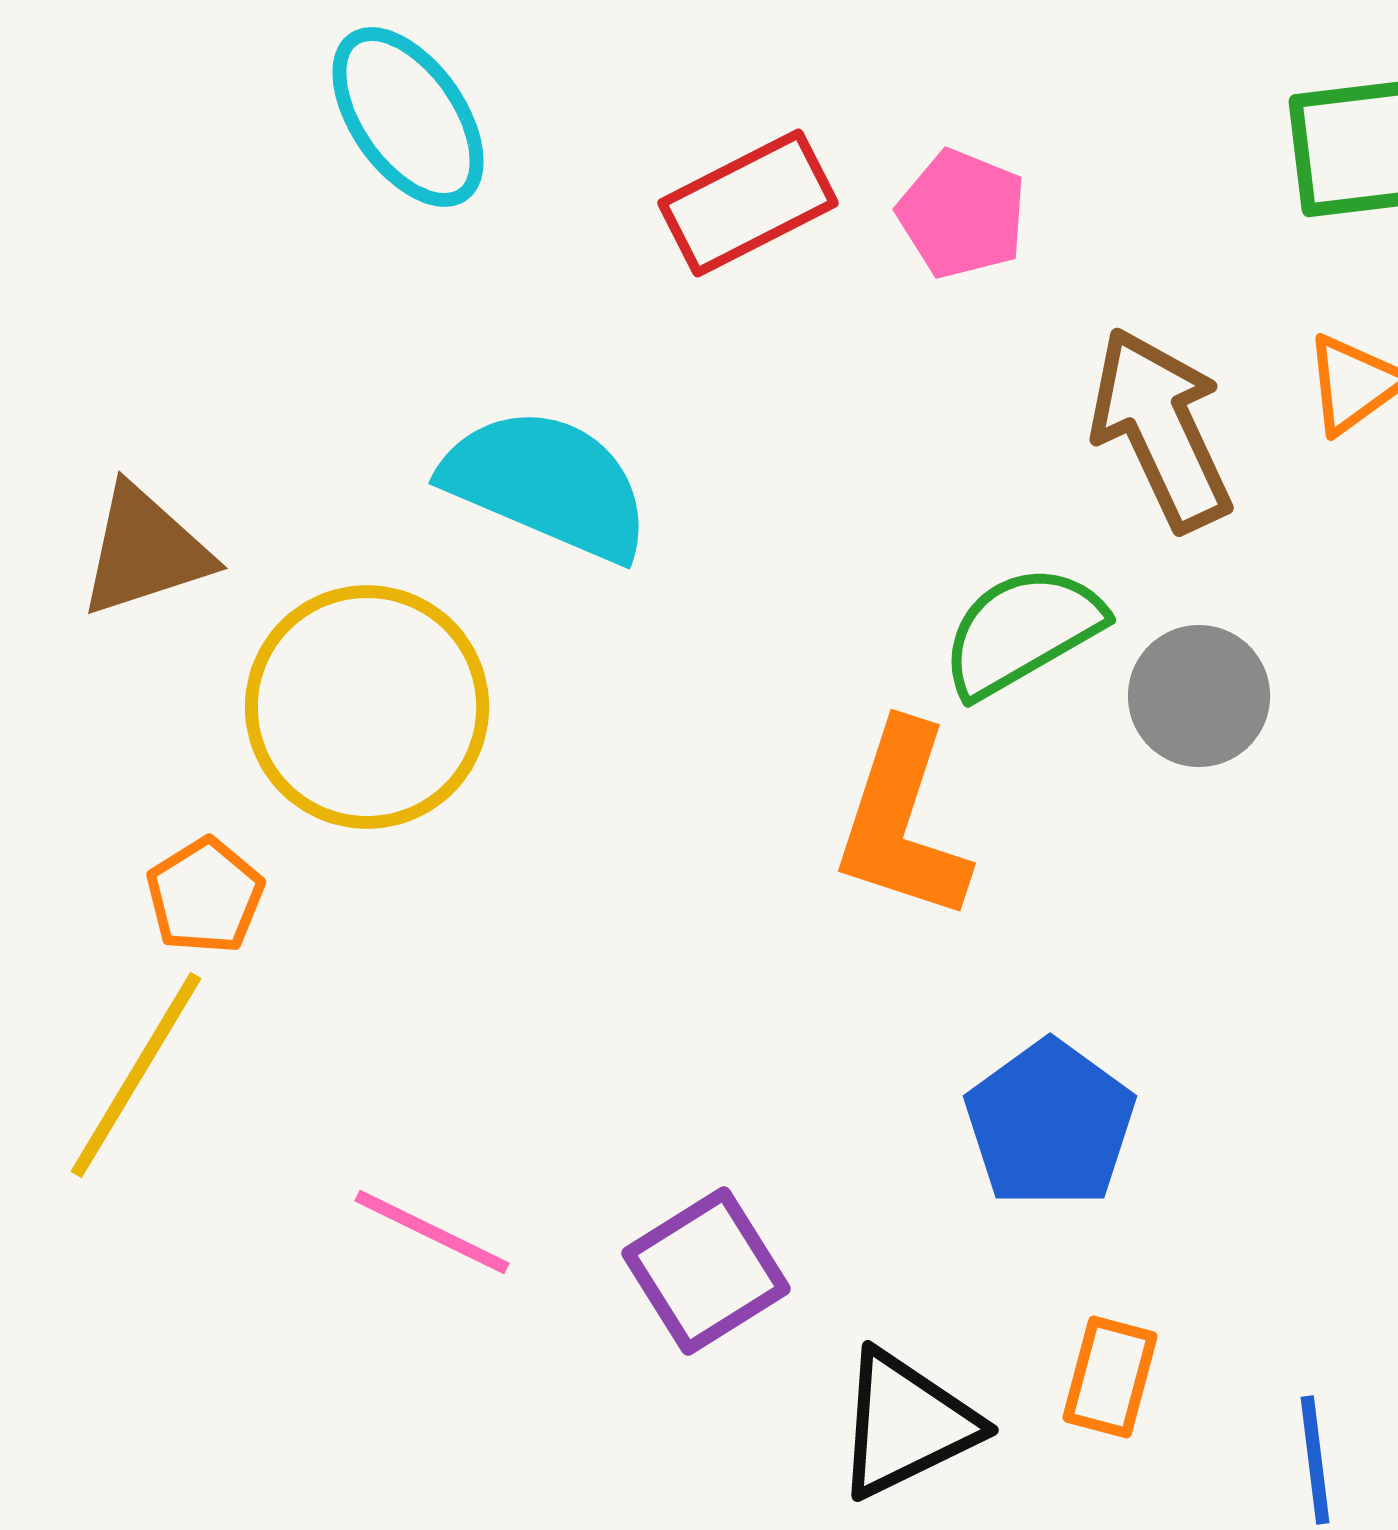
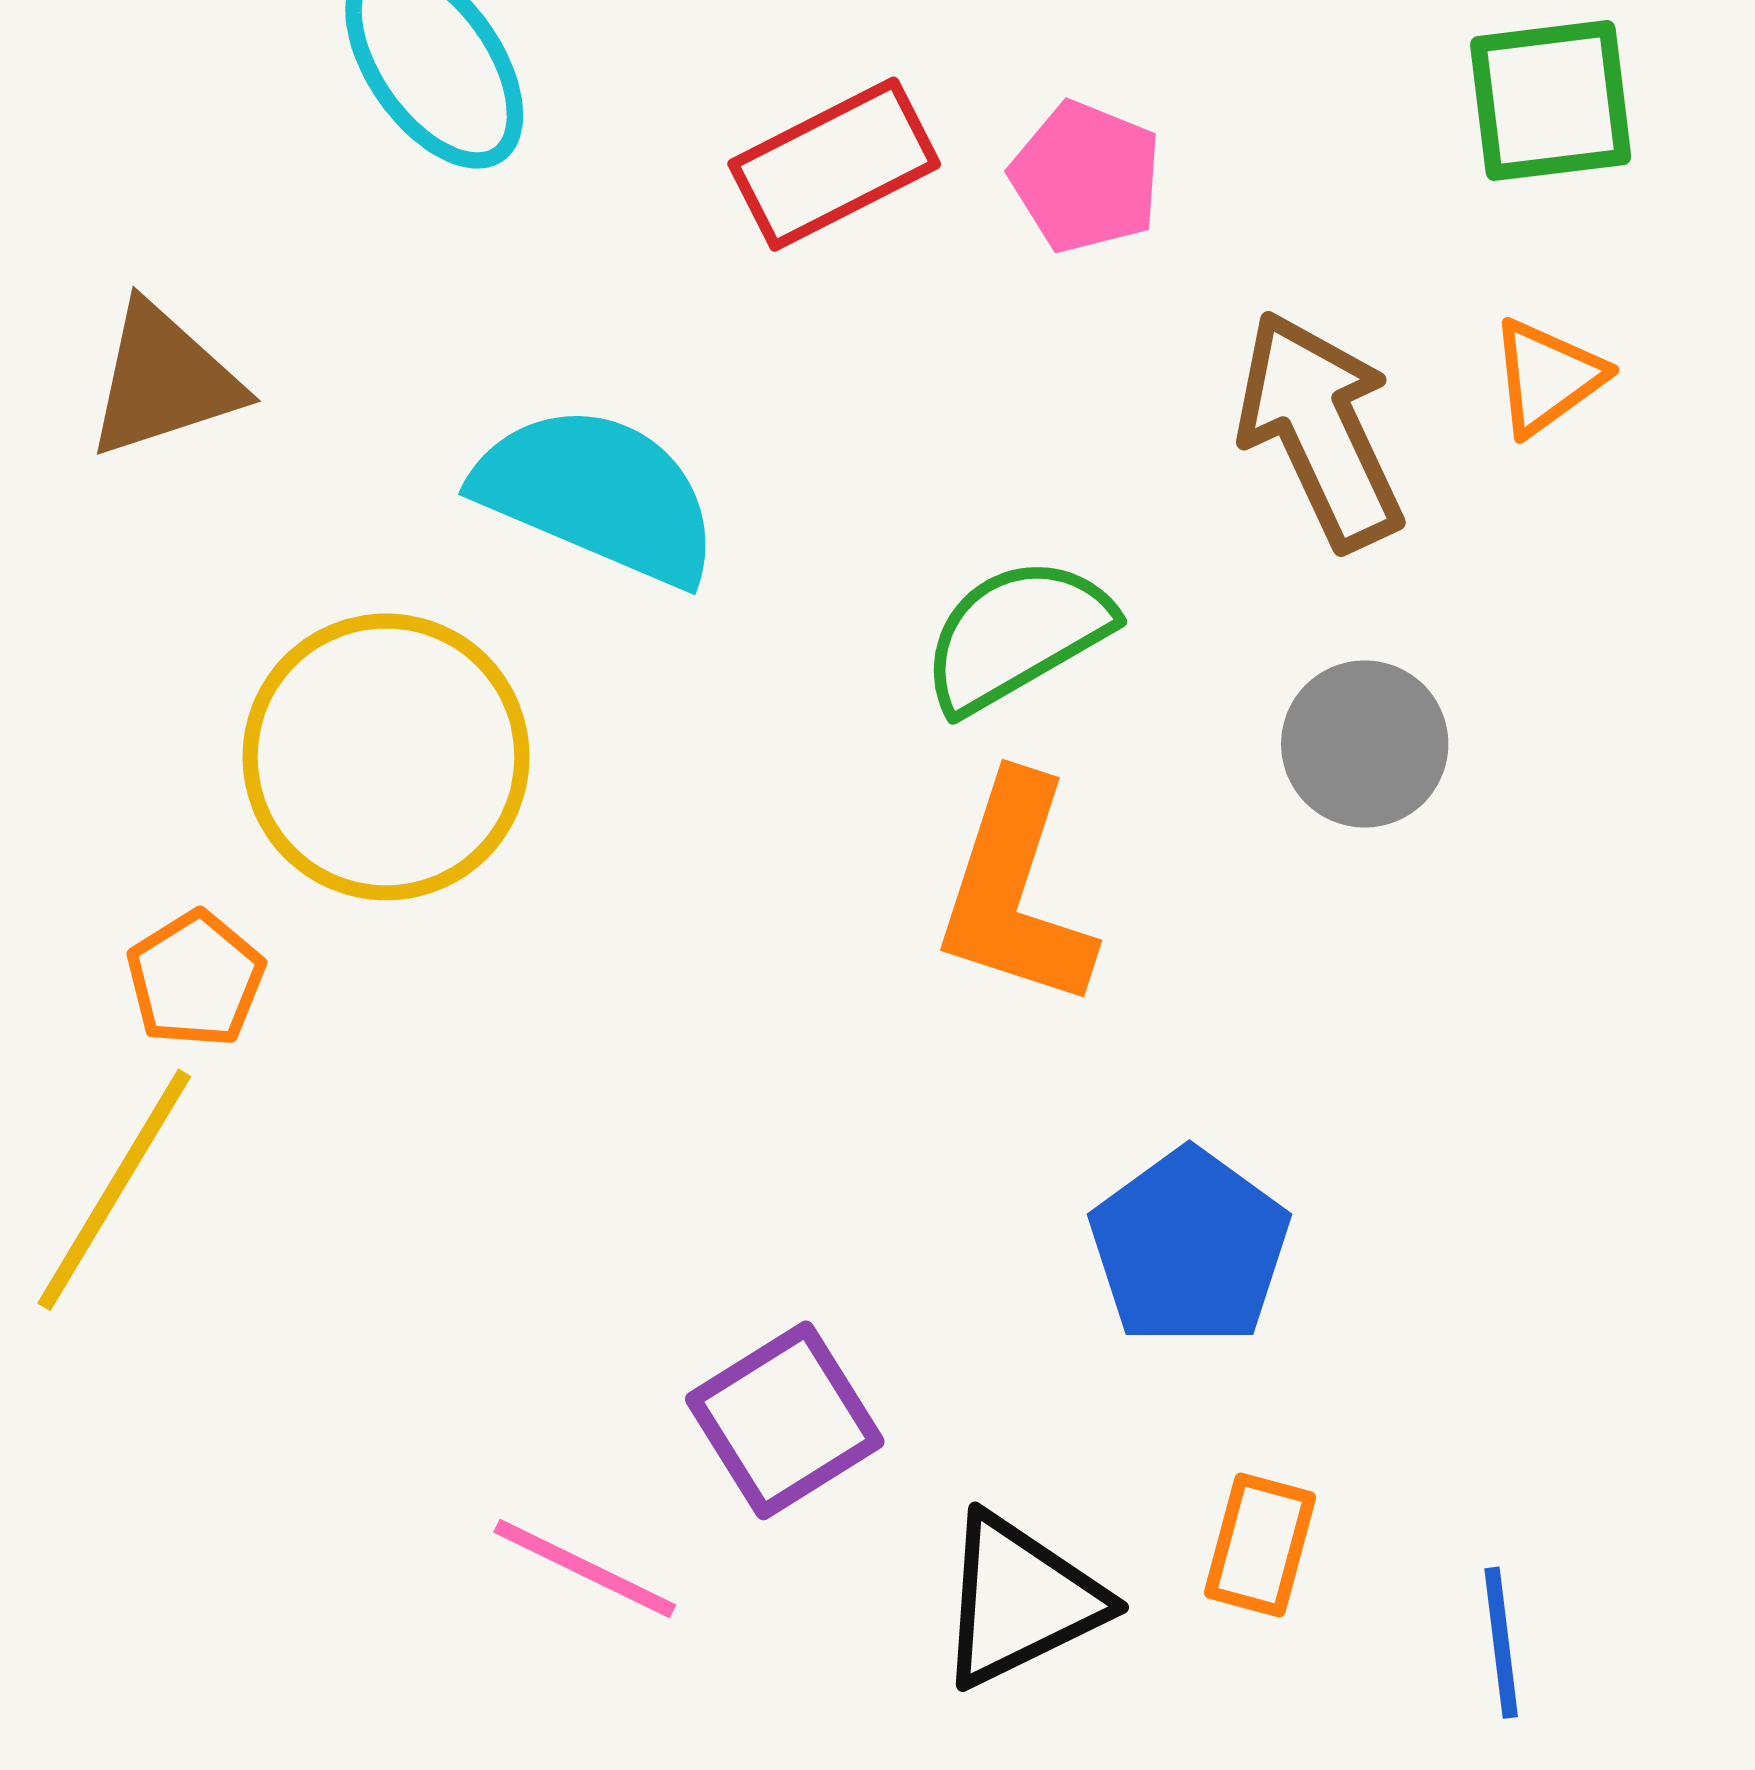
brown triangle: (145, 551) -> (164, 380), moved
green semicircle: (1022, 631) -> (1017, 635), moved
pink line: (432, 1232) -> (585, 1569), moved

